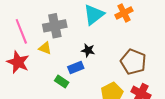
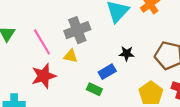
black star: (88, 50) -> (127, 54), moved
red star: (18, 62) -> (44, 76), turned -30

